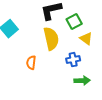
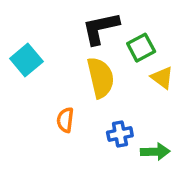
blue cross: (73, 60) -> (120, 134), moved

